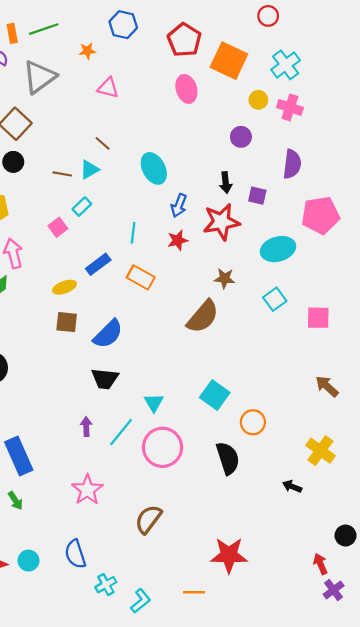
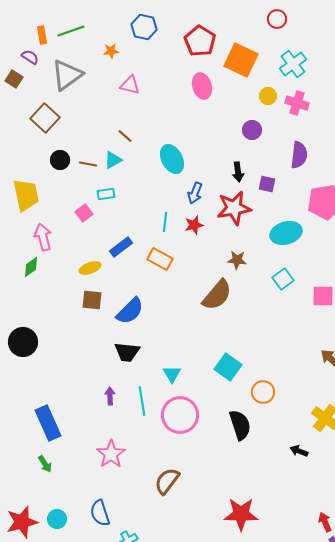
black circle: (13, 162) -> (60, 160), moved
cyan rectangle: (82, 207) -> (106, 194), turned 36
cyan line: (133, 233) -> (165, 222), moved
cyan line: (121, 432) -> (142, 401), turned -48

